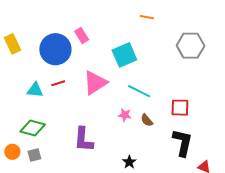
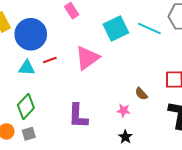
blue circle: (55, 49) -> (31, 34), moved
cyan line: (139, 91) -> (149, 28), moved
pink star: (125, 115) -> (123, 111), moved
green diamond: (33, 128) -> (26, 106), turned -60

